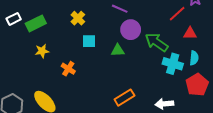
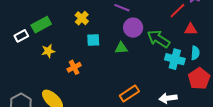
white rectangle: (14, 19) -> (21, 36), moved
orange cross: (68, 69) -> (74, 67), turned 32

